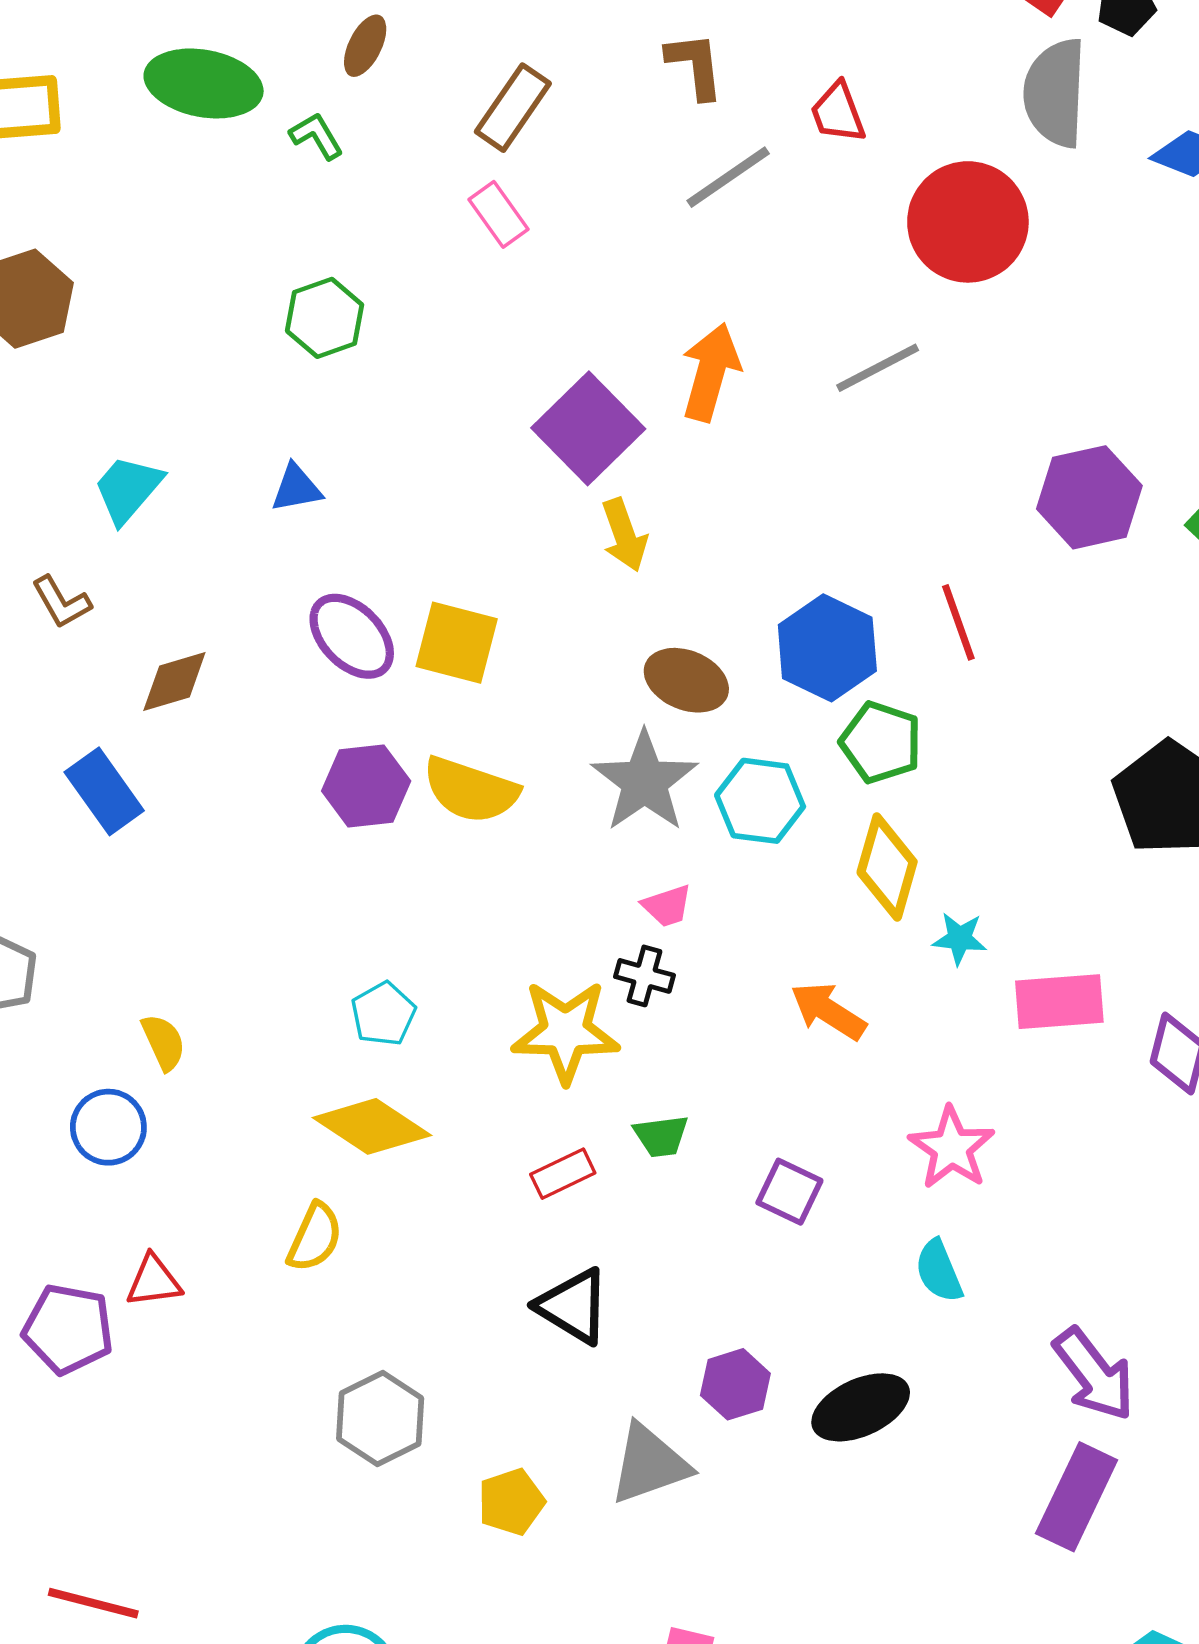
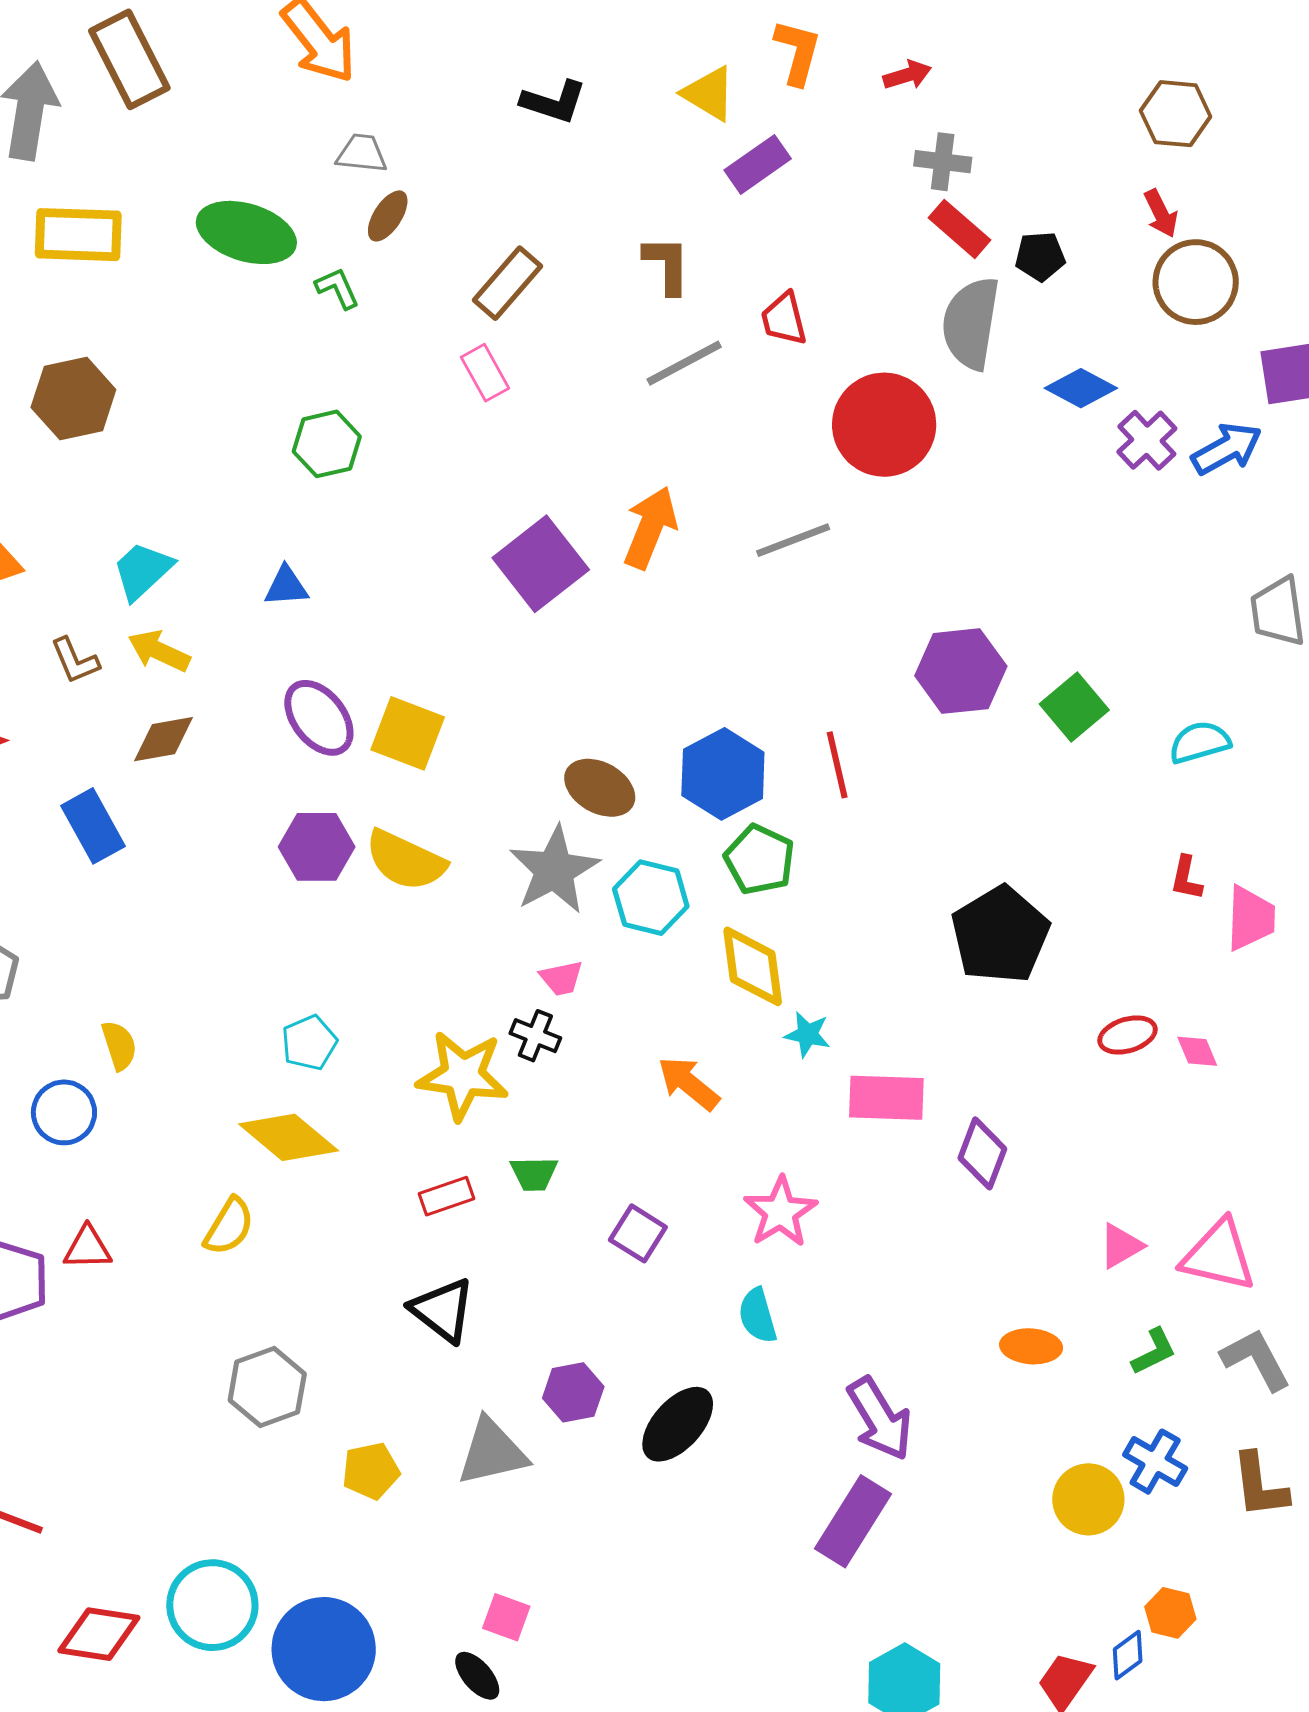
yellow arrow: (624, 535) -> (159, 651), moved, turned 128
yellow diamond: (887, 867) -> (753, 966), turned -30
black ellipse: (861, 1407) -> (678, 1424), turned -30

